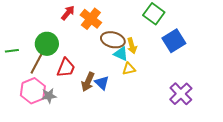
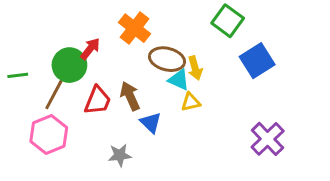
red arrow: (68, 13) -> (90, 49), moved
brown arrow: (88, 82) -> (130, 96), moved, turned 132
gray star: (49, 96) -> (120, 155), moved

